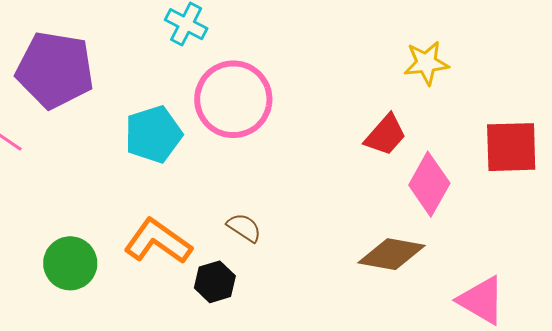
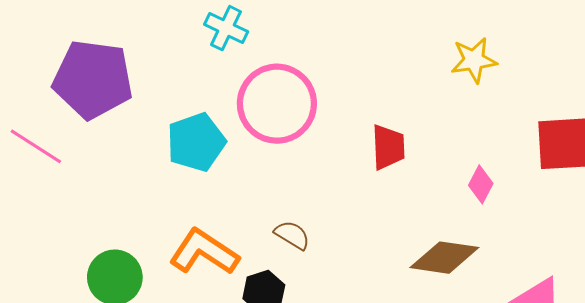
red trapezoid: (385, 135) -> (388, 147), moved, turned -42
pink diamond: (429, 184) -> (481, 184), size x0.6

